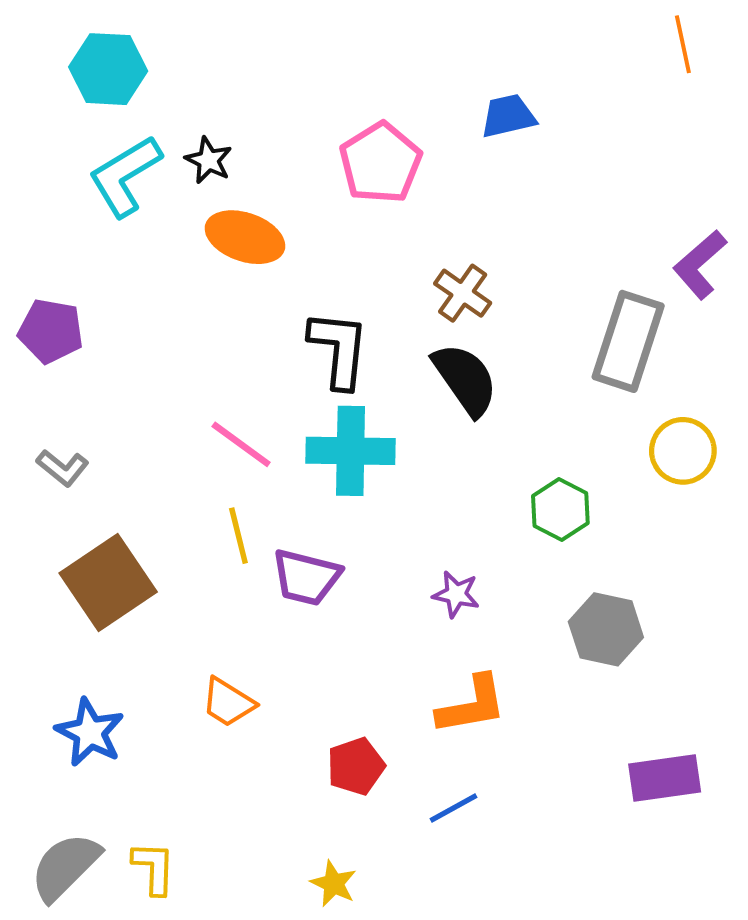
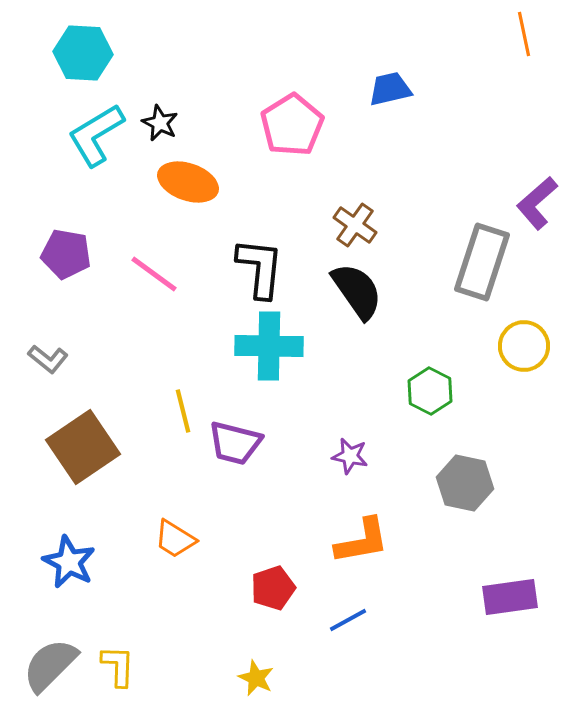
purple pentagon: (51, 331) -> (66, 254), moved
pink line: (241, 444) -> (154, 274), moved

